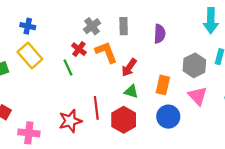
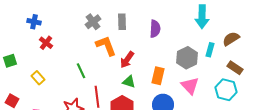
red cross: (79, 49) -> (46, 43), moved
yellow rectangle: (30, 56) -> (38, 78), moved, size x0.6
green line: (68, 68) -> (81, 71), moved

